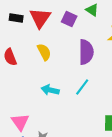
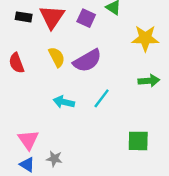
purple semicircle: (86, 52) -> (87, 61), moved, turned 60

